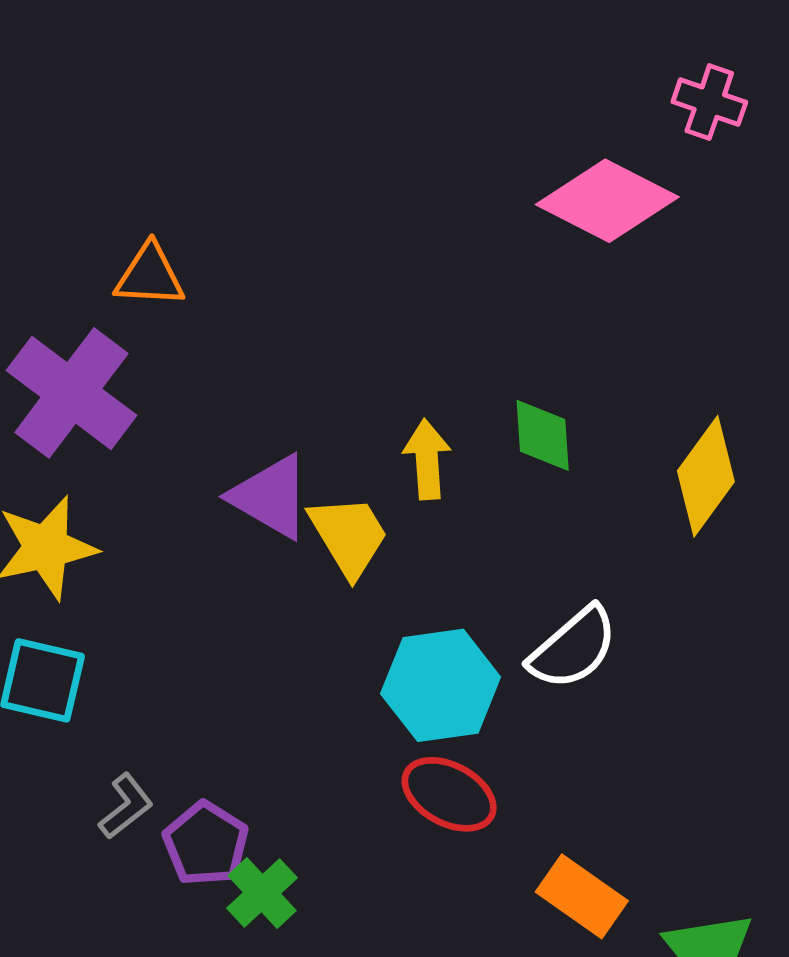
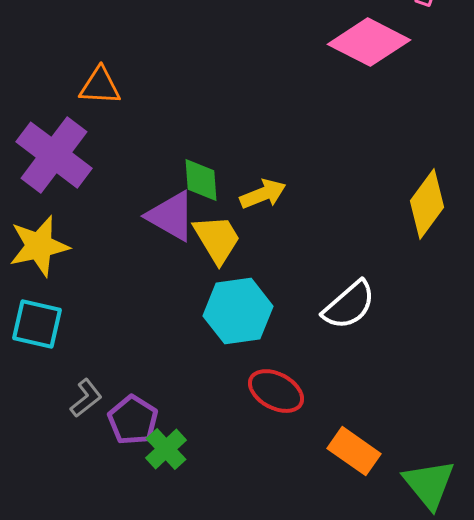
green diamond: (543, 435) -> (201, 180), moved
yellow arrow: (427, 459) -> (263, 194), turned 72
cyan hexagon: (441, 685) -> (238, 311), moved

